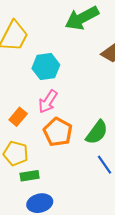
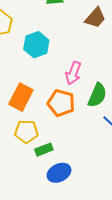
pink arrow: (48, 102) -> (73, 73), moved
orange rectangle: (18, 117) -> (21, 97), size x1.5

